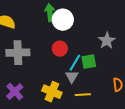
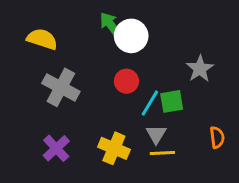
green arrow: (50, 13) -> (111, 25), turned -30
gray cross: (18, 53) -> (61, 87), turned 30
gray triangle: (72, 77) -> (156, 134), moved

